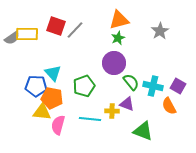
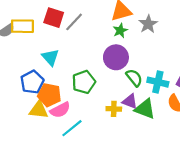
gray star: (160, 31) -> (148, 24), moved
cyan triangle: (53, 73) -> (50, 57), moved
blue pentagon: (36, 86) -> (32, 82), turned -30
cyan line: (90, 119) -> (72, 128), moved, turned -45
pink semicircle: (58, 125) -> (60, 110), moved, turned -132
green triangle: (143, 131) -> (145, 109), moved

